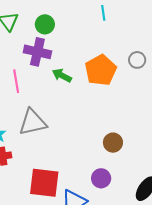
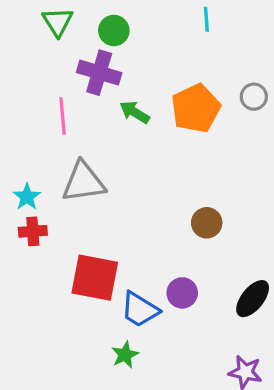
purple circle: (101, 178) -> (182, 293), moved

